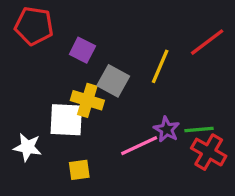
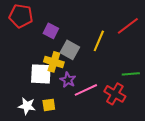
purple star: (167, 129) -> (68, 80), moved
green line: (199, 129) -> (131, 74), moved
white star: (27, 147) -> (27, 106), moved
red cross: (209, 152) -> (115, 94), moved

